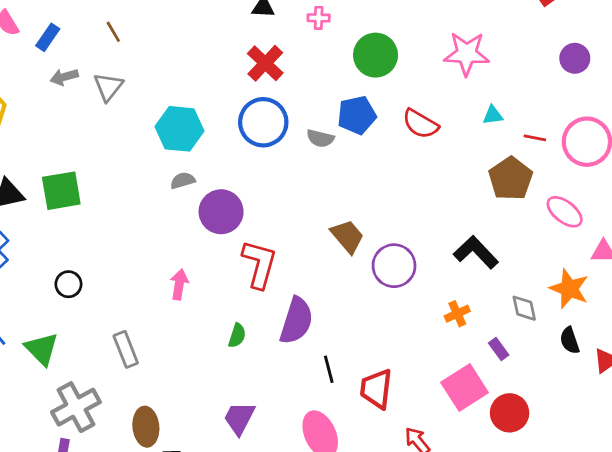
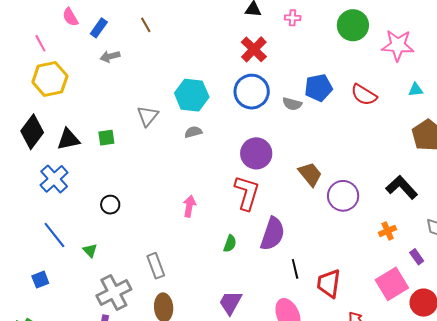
green circle: (376, 55) -> (353, 25), moved
gray triangle: (108, 87) -> (148, 116), moved
green square: (61, 191) -> (106, 138), size x0.6
purple circle: (221, 212) -> (256, 153), moved
green triangle: (42, 349) -> (90, 250), size x0.6
gray rectangle: (126, 349) -> (156, 266), moved

